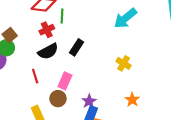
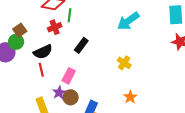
black semicircle: (48, 51) -> (43, 52), moved
brown circle: (58, 99) -> (71, 97), moved
purple star: (89, 101) -> (59, 93), moved

